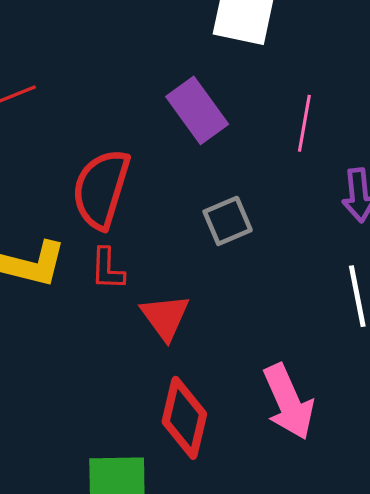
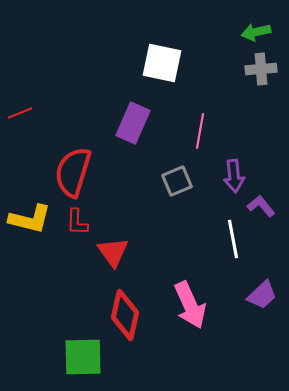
purple rectangle: (197, 110) -> (133, 123), turned 60
gray square: (228, 221) -> (177, 181), moved

